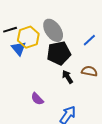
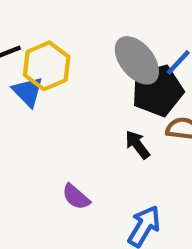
gray ellipse: (53, 30) -> (137, 60), moved
black pentagon: (59, 53) -> (158, 91), moved

